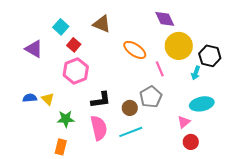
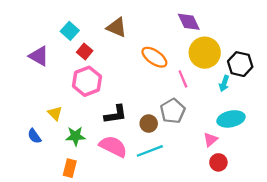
blue semicircle: (30, 98) -> (34, 136), moved, turned -120
pink semicircle: (99, 128) -> (113, 146), turned -50

